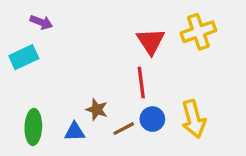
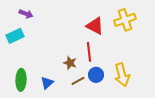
red triangle: (151, 41) -> (95, 26), turned -30
brown star: (97, 110) -> (70, 63), moved
blue triangle: (75, 132) -> (47, 83), turned -40

